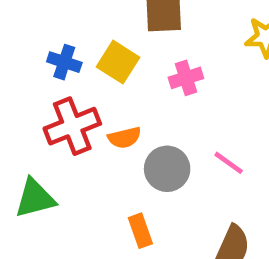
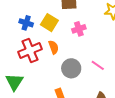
orange semicircle: (124, 138) -> (54, 47), moved, turned -96
green triangle: (35, 198) -> (14, 82), turned -42

